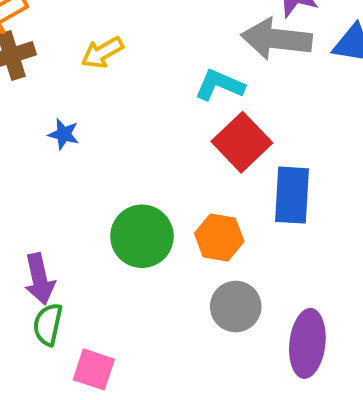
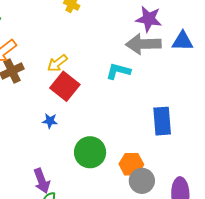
blue star: (64, 134) -> (50, 121), moved
red square: (242, 142) -> (65, 86), moved
orange hexagon: (219, 237) -> (131, 164), moved

